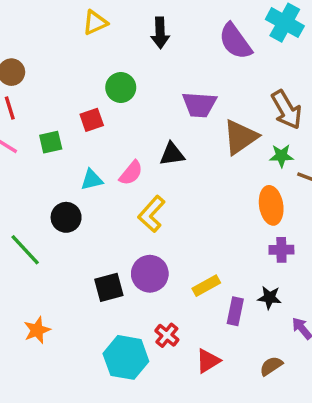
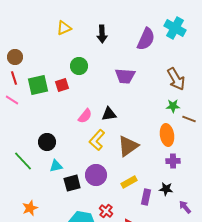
purple semicircle: (235, 41) -> (146, 39), turned -120
brown triangle: (240, 137) -> (128, 146), moved
green square: (51, 142) -> (38, 85), moved, size x1.5
black triangle: (172, 154) -> (109, 114), moved
cyan triangle: (92, 180) -> (56, 166), moved

